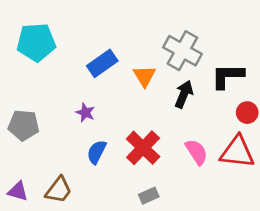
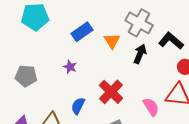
black L-shape: (227, 76) -> (171, 41), turned 40
blue semicircle: (97, 152) -> (78, 106), moved
pink semicircle: (197, 152) -> (151, 107), moved

